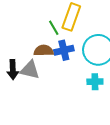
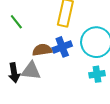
green line: (54, 28) -> (16, 22), moved

